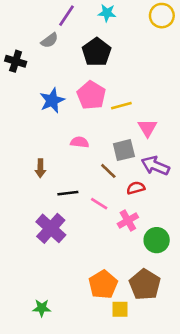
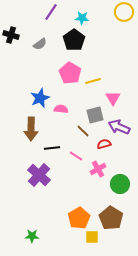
cyan star: (107, 13) -> (82, 18), moved
gray semicircle: (50, 40) -> (40, 44), moved
black cross: (16, 61) -> (11, 35), moved
blue star: (52, 100) -> (40, 98), moved
brown arrow: (40, 168) -> (31, 129), size x1.6

